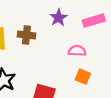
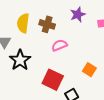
pink semicircle: (77, 51) -> (59, 45), moved, turned -35

